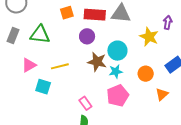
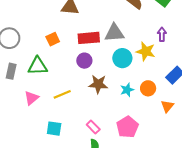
orange square: (67, 13) -> (53, 39), moved
cyan circle: (117, 51) -> (122, 58), moved
cyan star: (116, 71) -> (127, 90), moved
cyan square: (43, 87) -> (54, 129), moved
pink pentagon: (118, 96) -> (127, 127), moved

